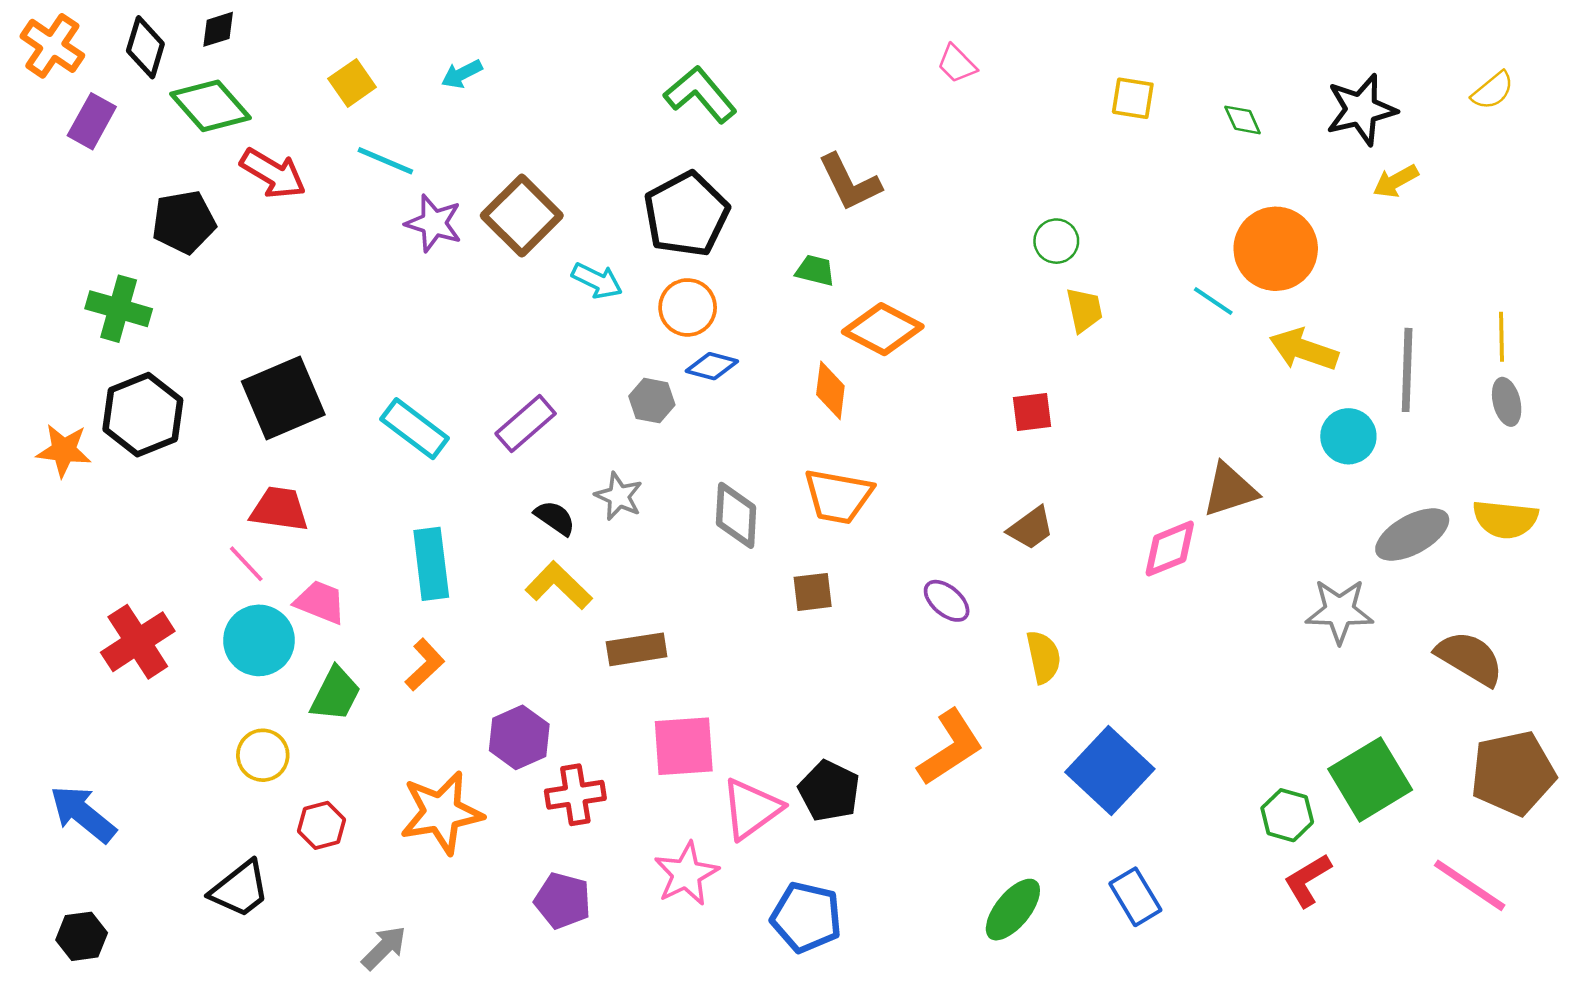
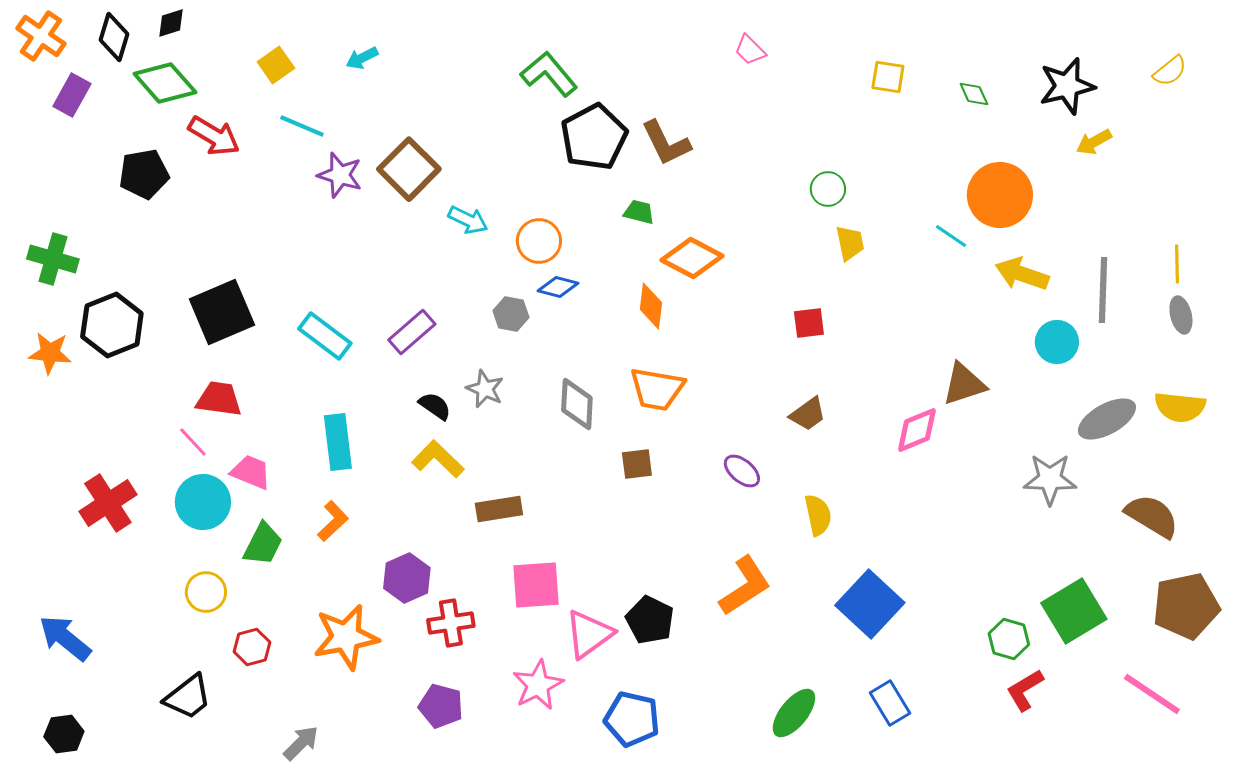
black pentagon: (686, 214) -> (594, 137), moved
green cross: (119, 309) -> (53, 259), moved

